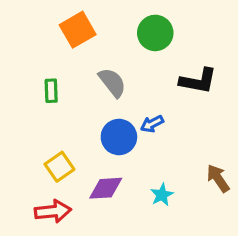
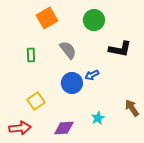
purple diamond: (106, 188) -> (64, 128), moved
red arrow: (53, 211) -> (20, 128), moved

